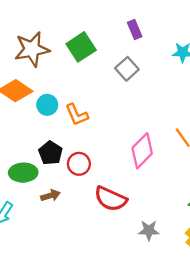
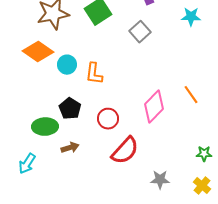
orange L-shape: (77, 115) -> (94, 74), turned 30
red circle: (79, 164) -> (108, 119), moved
red semicircle: (111, 199) -> (125, 151), turned -72

